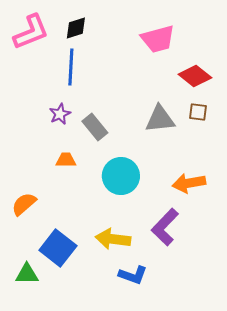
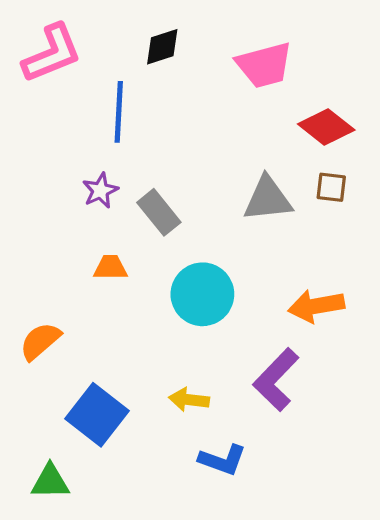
black diamond: (76, 28) -> (162, 47), moved
yellow arrow: (113, 239) -> (189, 400), size x0.7
green triangle: (27, 274) -> (50, 482), moved

